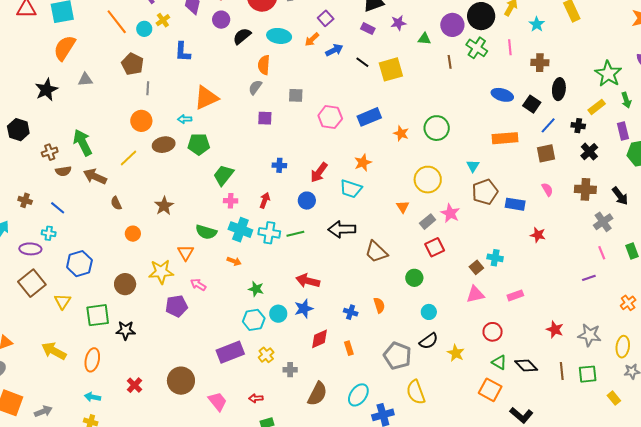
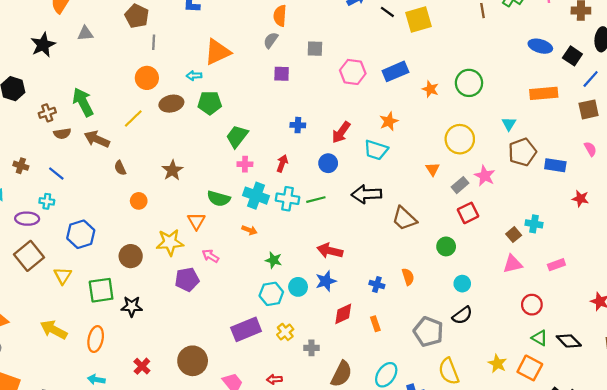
yellow star: (456, 353) -> (497, 364), moved

